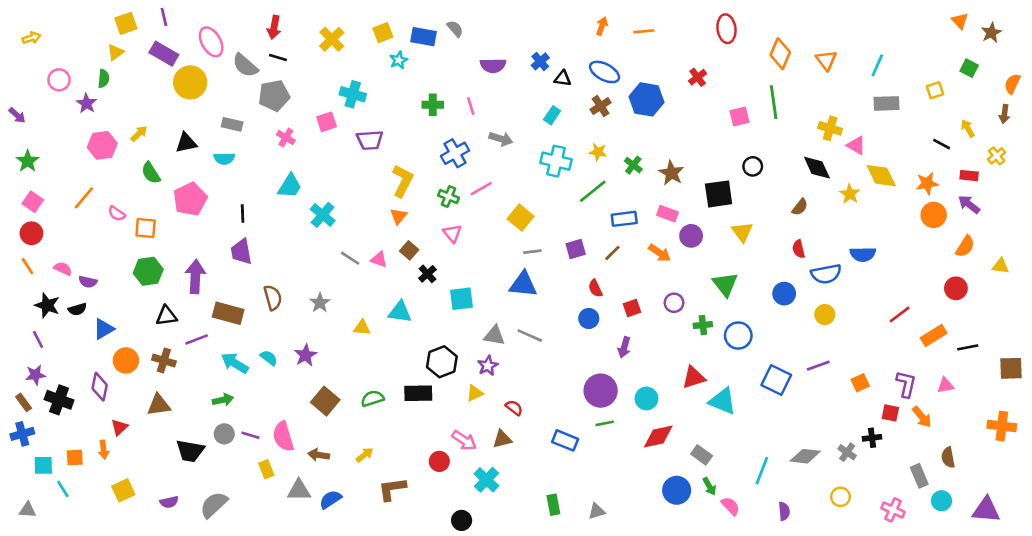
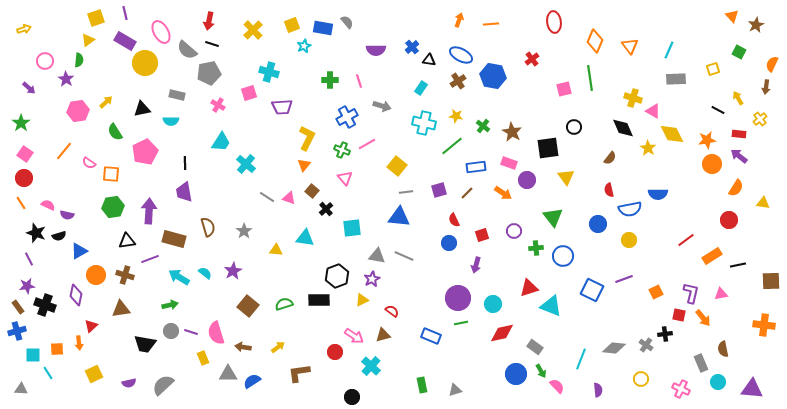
purple arrow: (17, 115) -> (29, 88), moved

